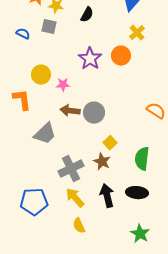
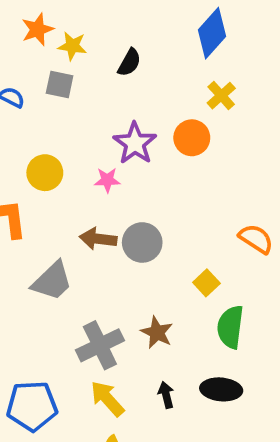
pink star: (63, 85) -> (107, 180), moved
yellow square: (110, 143) -> (206, 283), moved
black arrow: (107, 196) -> (166, 395), size x0.6

